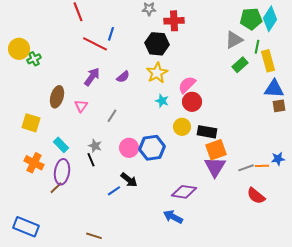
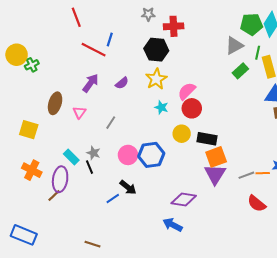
cyan rectangle: (61, 145) -> (71, 157), moved

